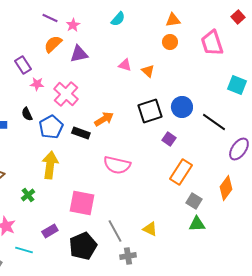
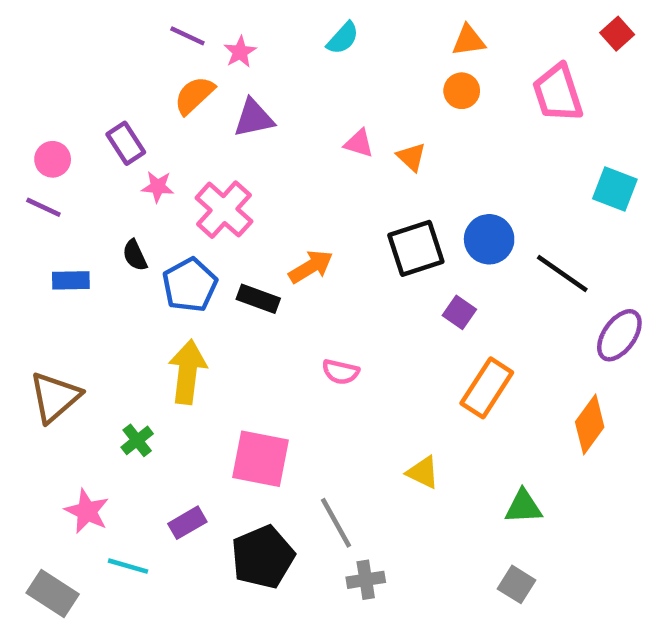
pink semicircle: (117, 165) -> (341, 372), size x0.6
gray square: (194, 201) -> (517, 584), moved
yellow triangle: (150, 229) -> (423, 472), moved

